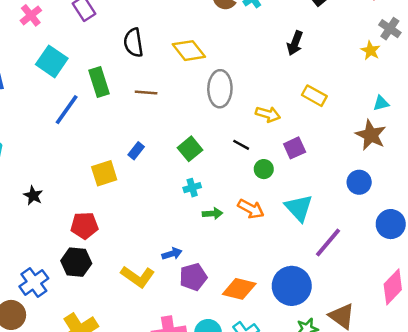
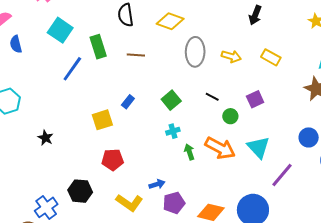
yellow diamond: (189, 51) -> (170, 21), turned -32
yellow arrow: (268, 114) -> (231, 56), moved
blue circle: (359, 182) -> (309, 137), moved
orange arrow: (251, 209) -> (220, 148), size x1.4
green arrow: (213, 213) -> (189, 152), turned -105
red pentagon: (84, 226) -> (113, 160), moved

